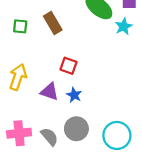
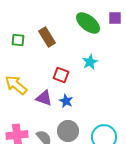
cyan star: (124, 26) -> (90, 62), moved
yellow arrow: (18, 77) -> (16, 85), turned -70

